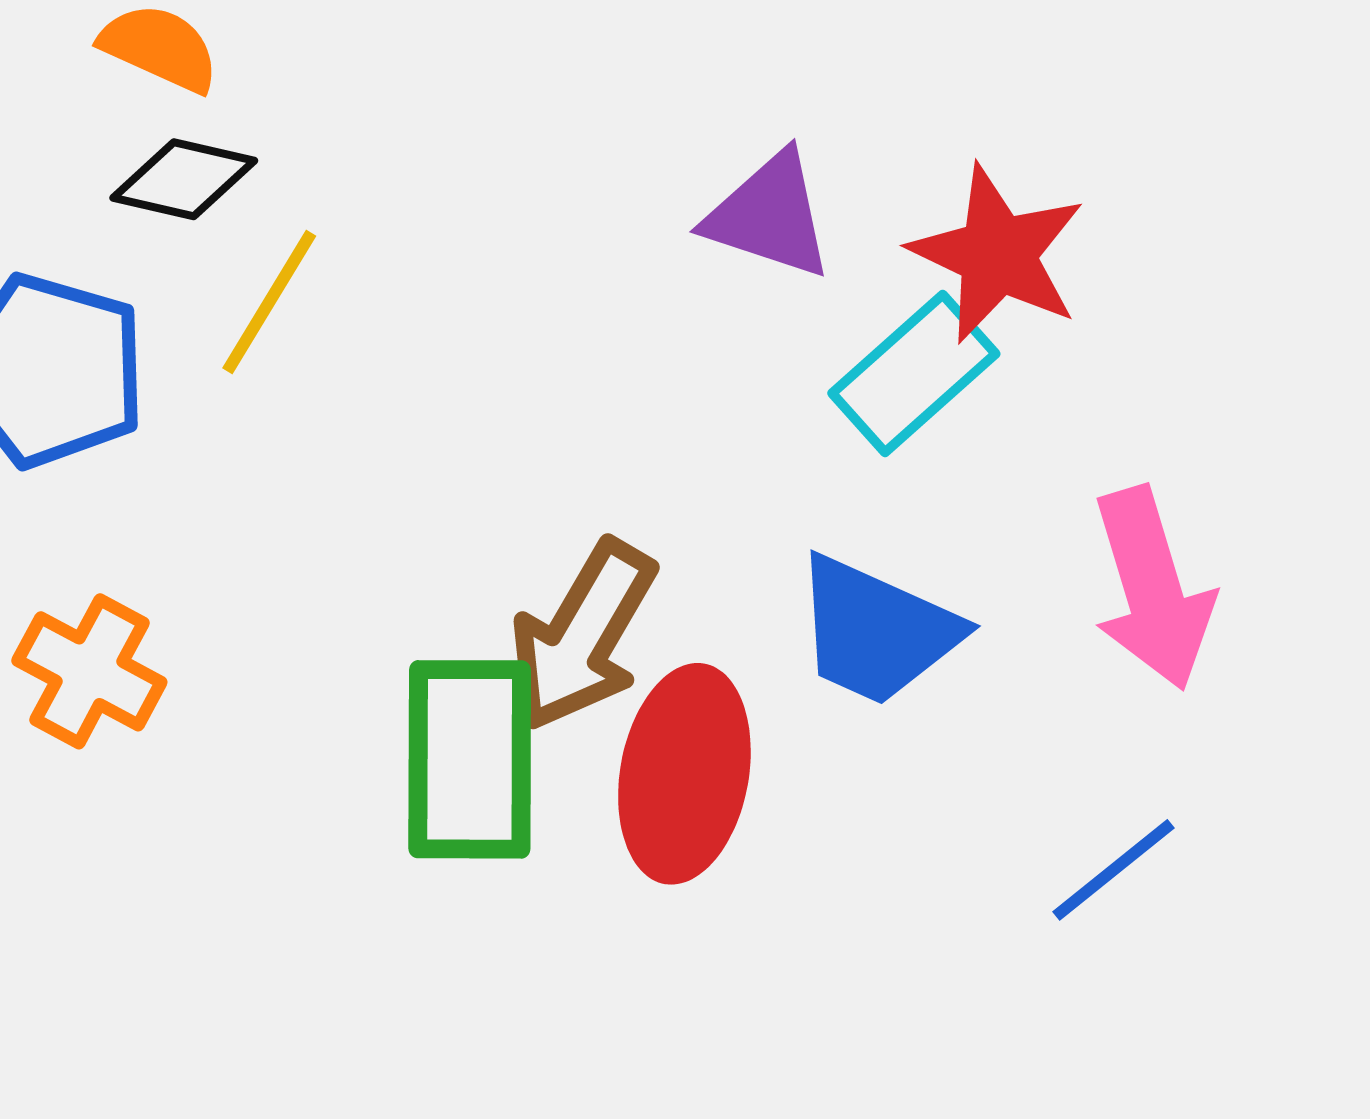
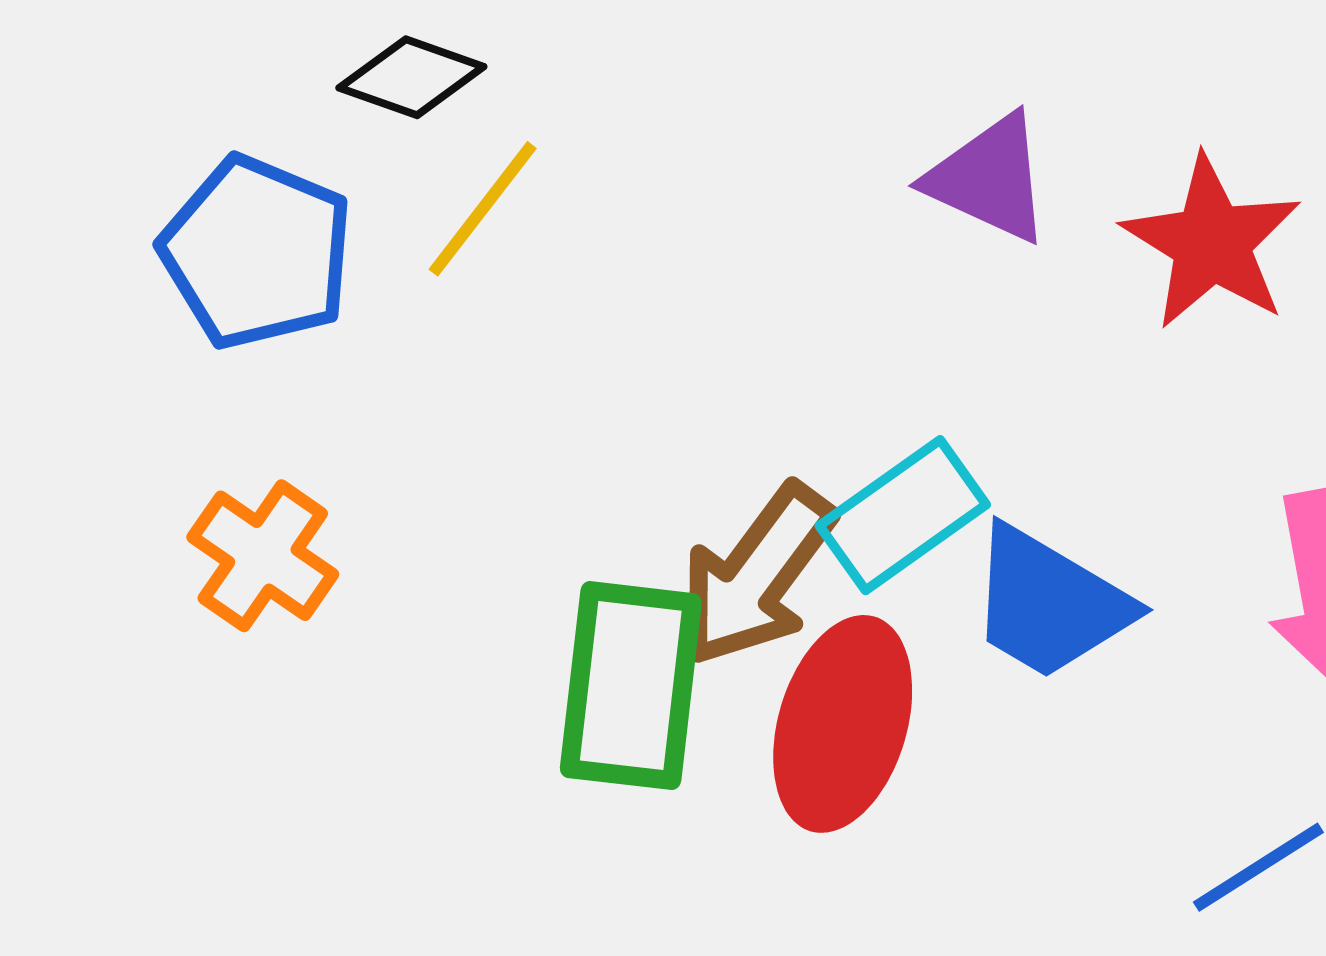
cyan rectangle: (914, 374) -> (903, 515), moved

